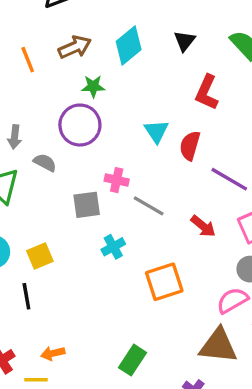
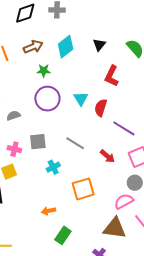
purple circle: (80, 125) -> (47, 99), moved
gray semicircle: (45, 163) -> (14, 116), turned -48
pink cross: (117, 180) -> (14, 149), moved
orange arrow: (53, 353) -> (48, 211), moved

